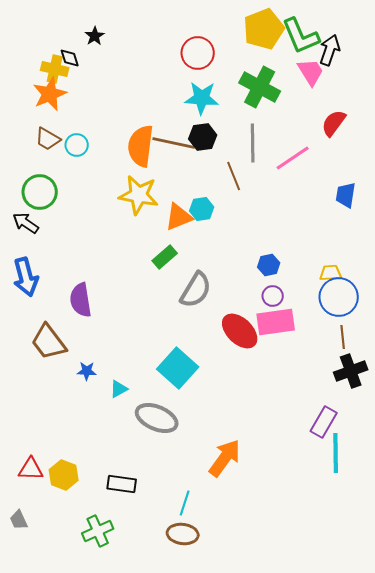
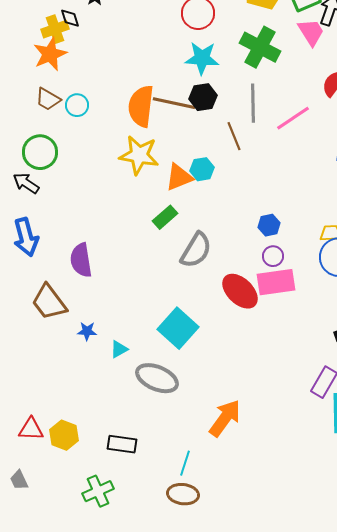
yellow cross: (55, 69) -> (55, 29), turned -32

